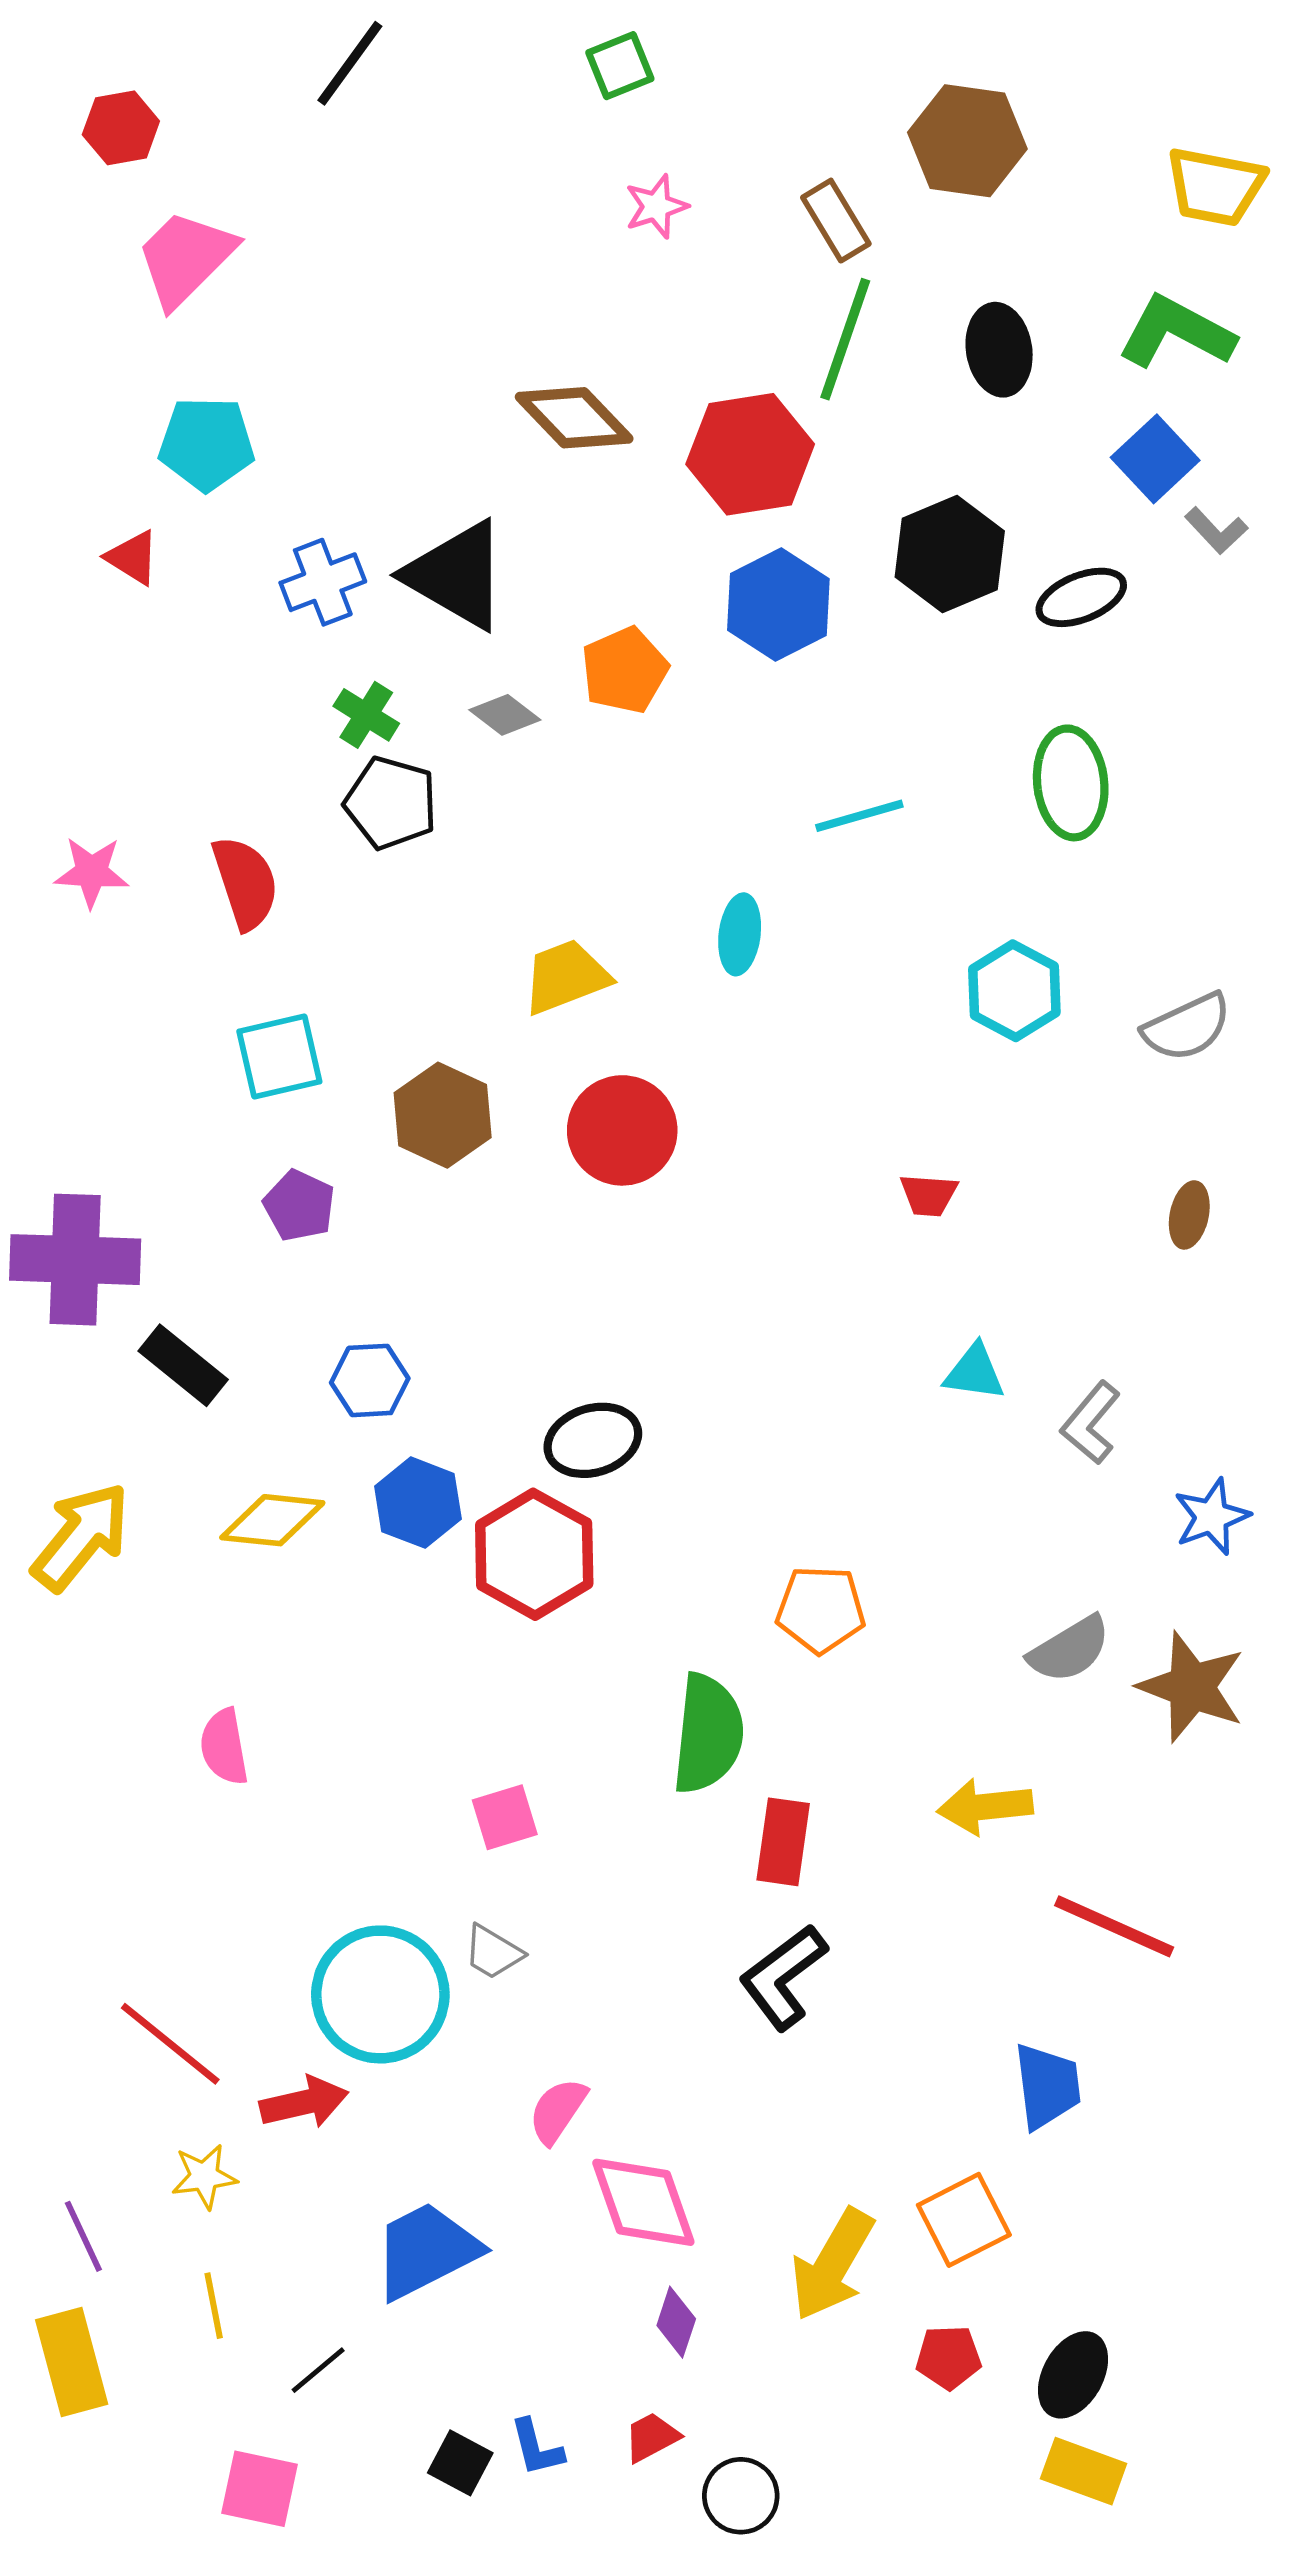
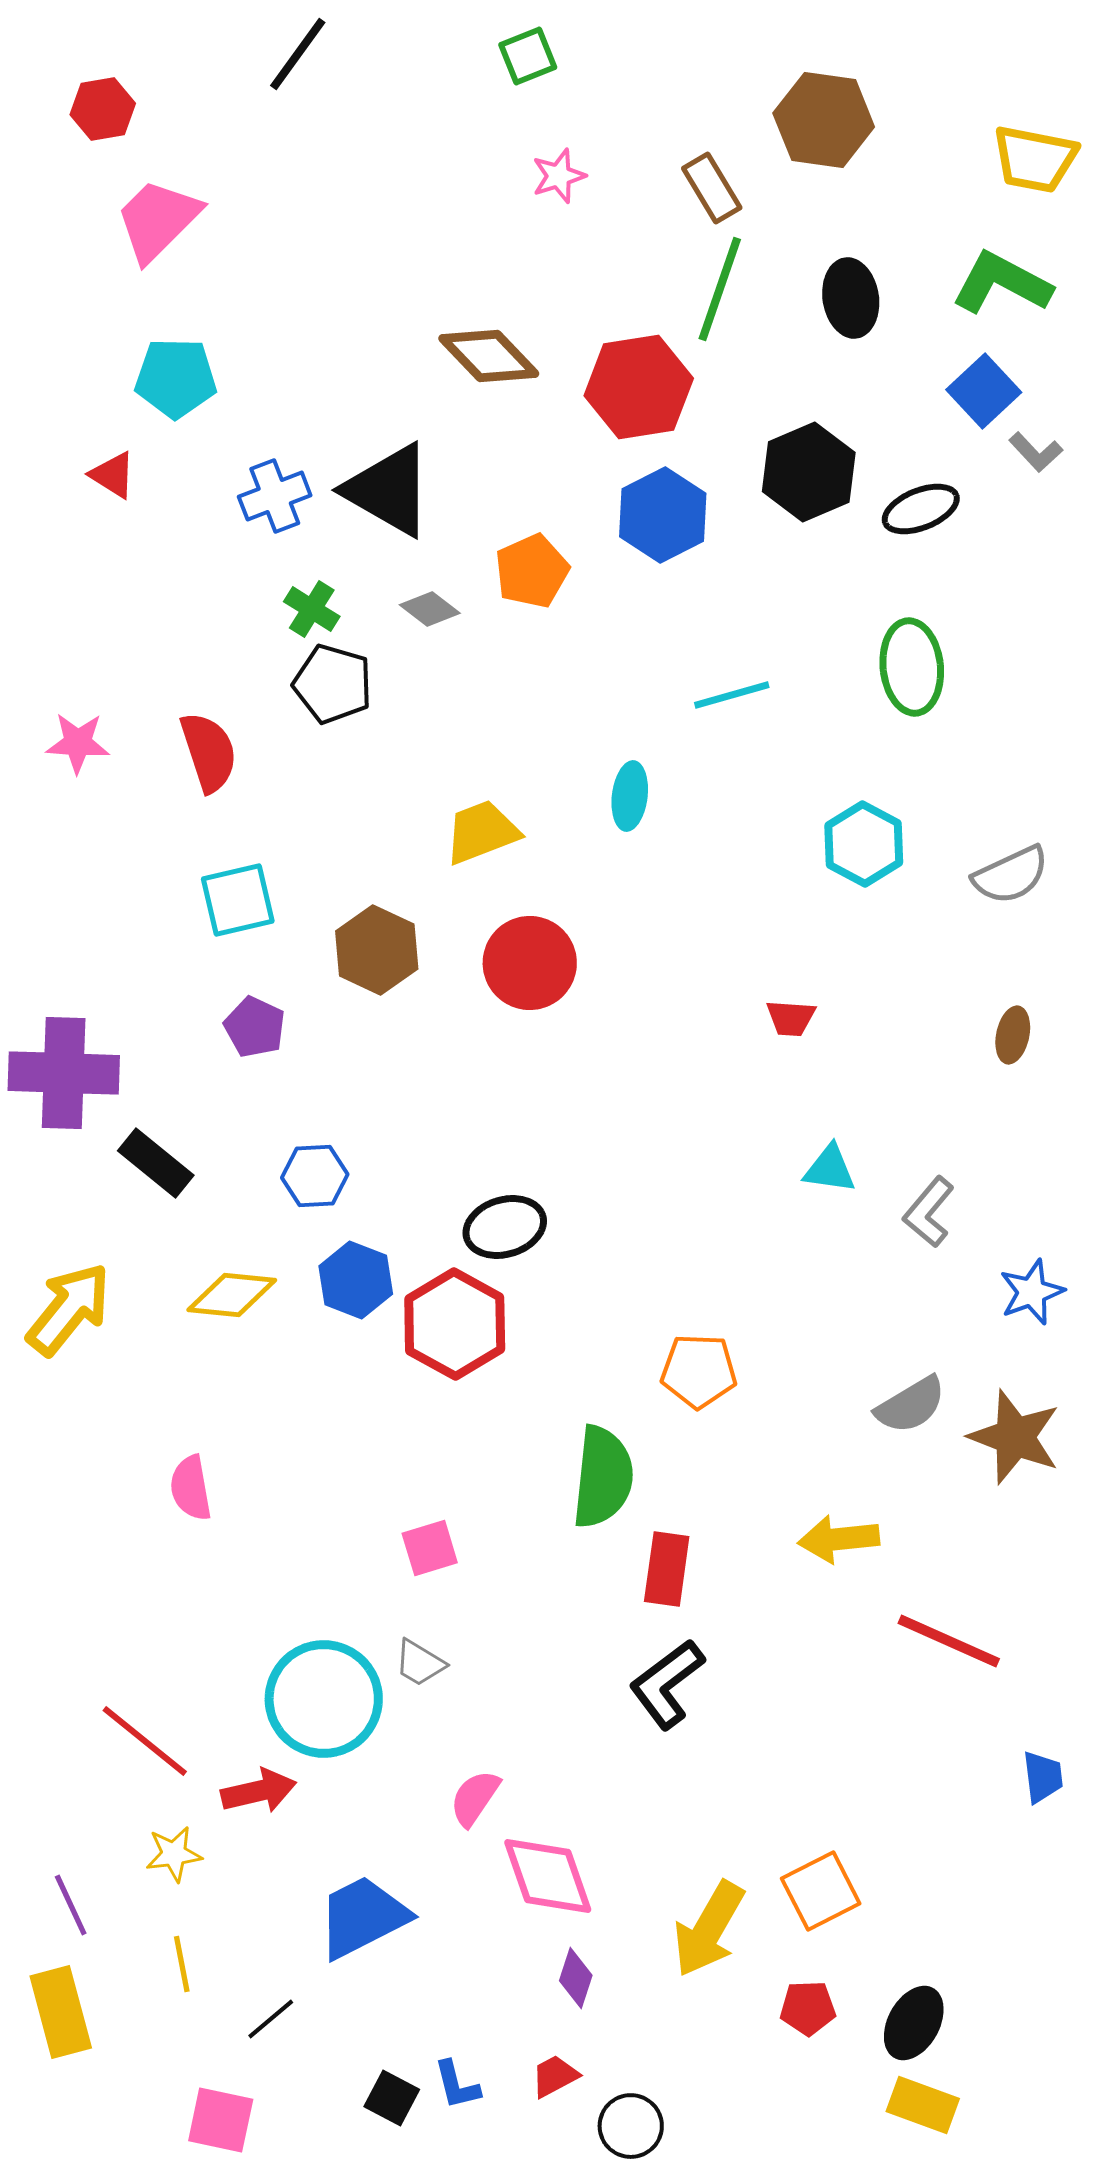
blue trapezoid: (1047, 2086) -> (1043, 1777), moved, size x0.7

